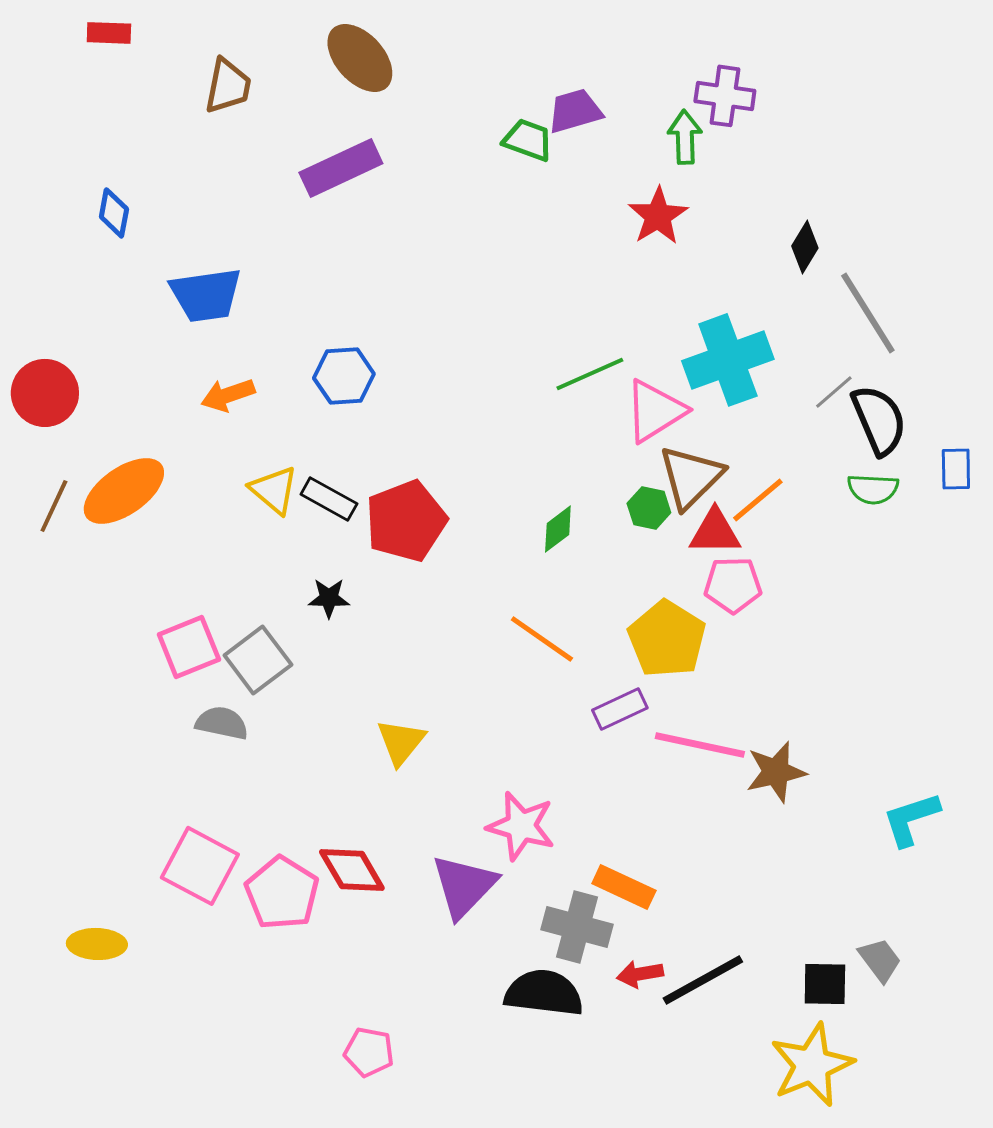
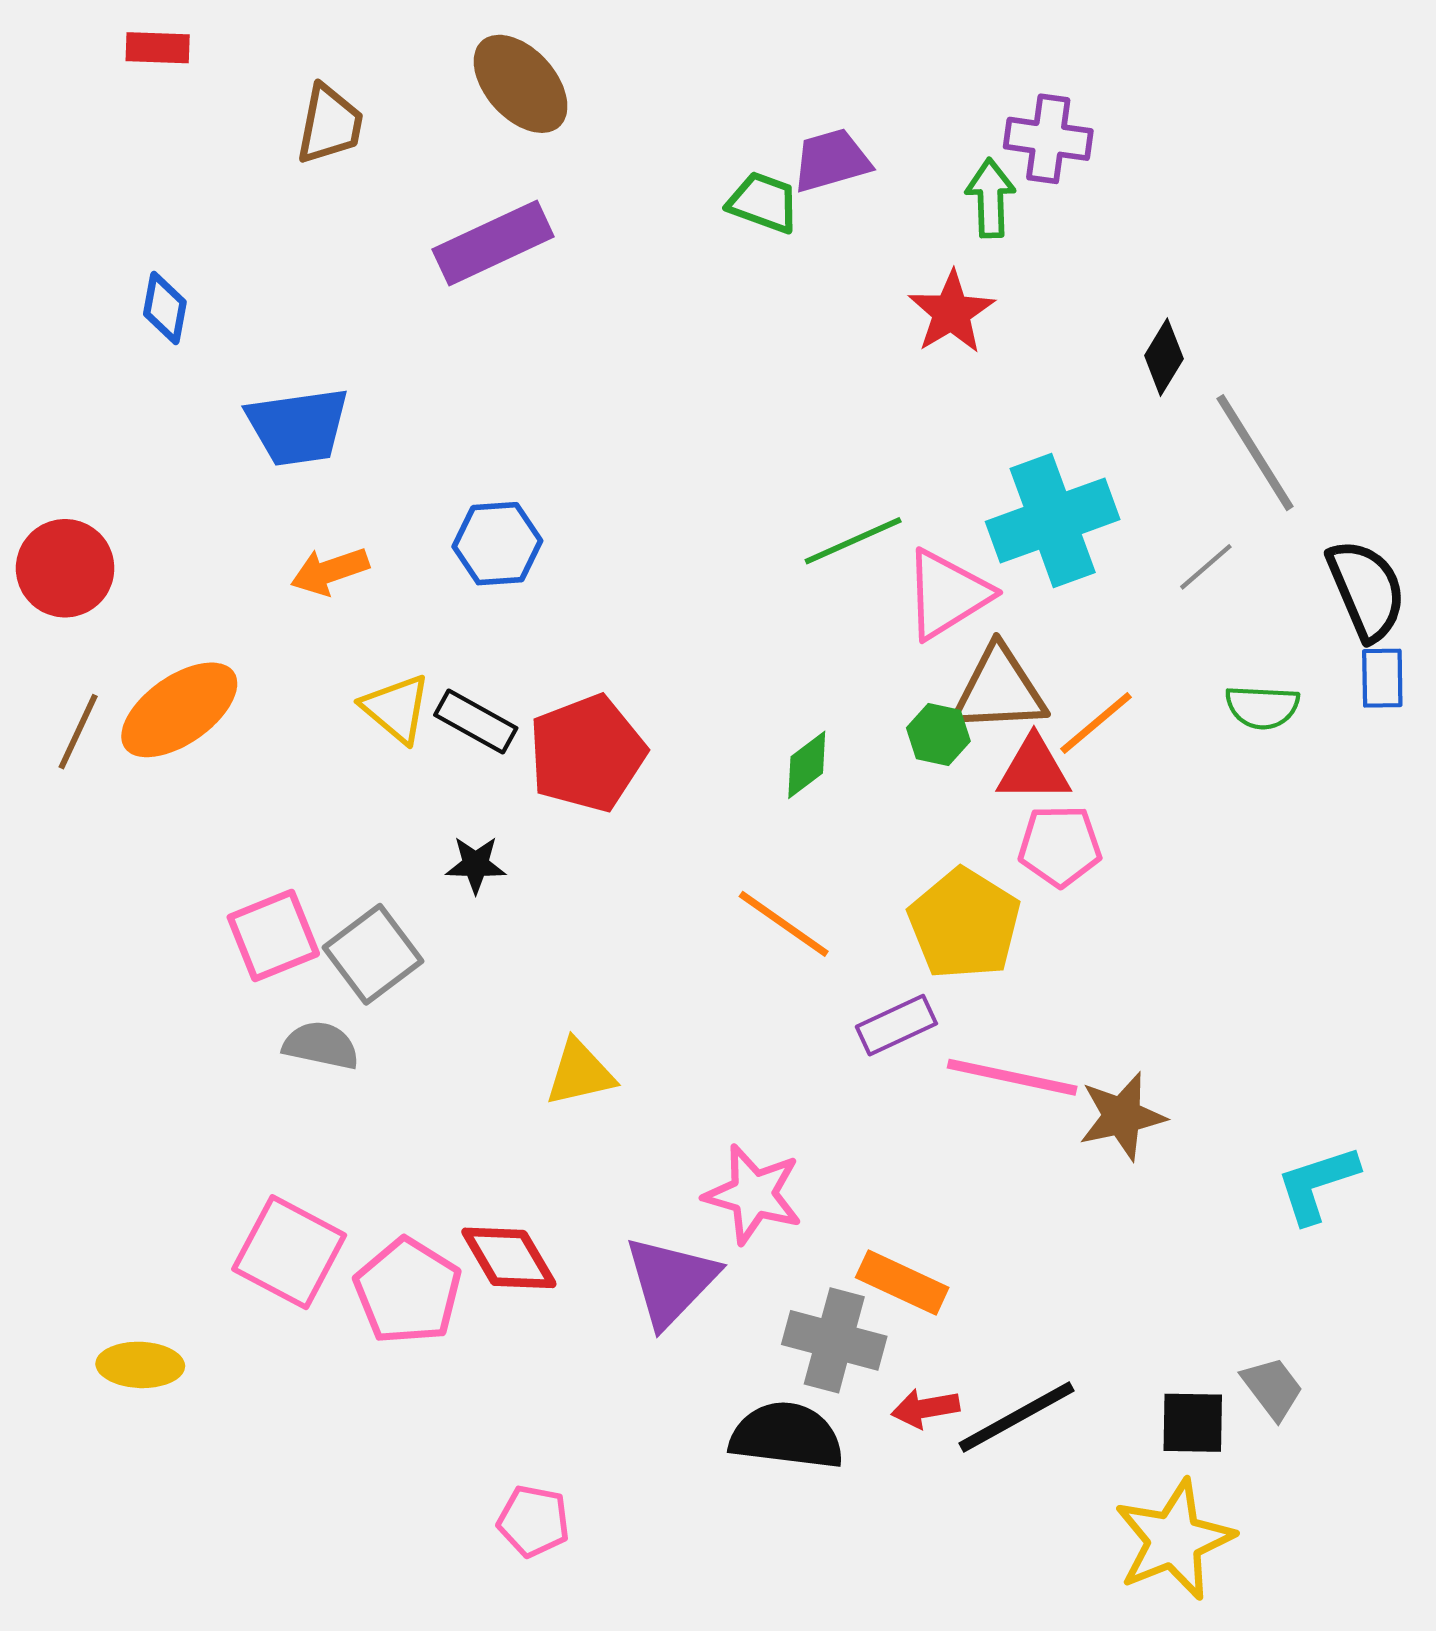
black semicircle: (879, 420) -> (1366, 590), moved
brown triangle: (691, 477) -> (999, 690), turned 42
yellow triangle: (401, 742) -> (580, 1073), turned 38

